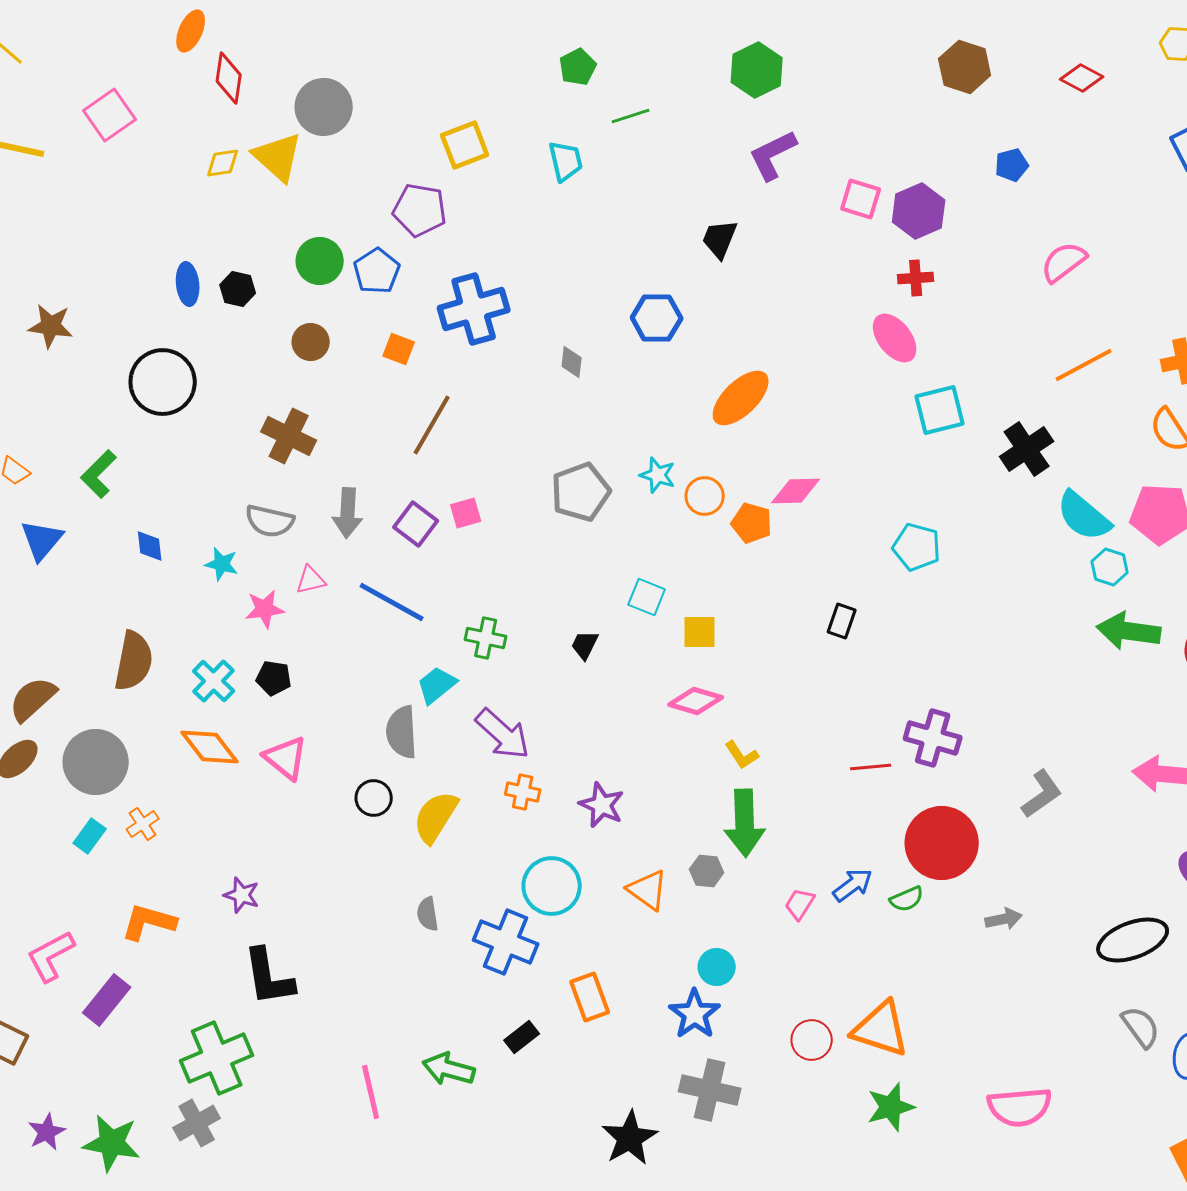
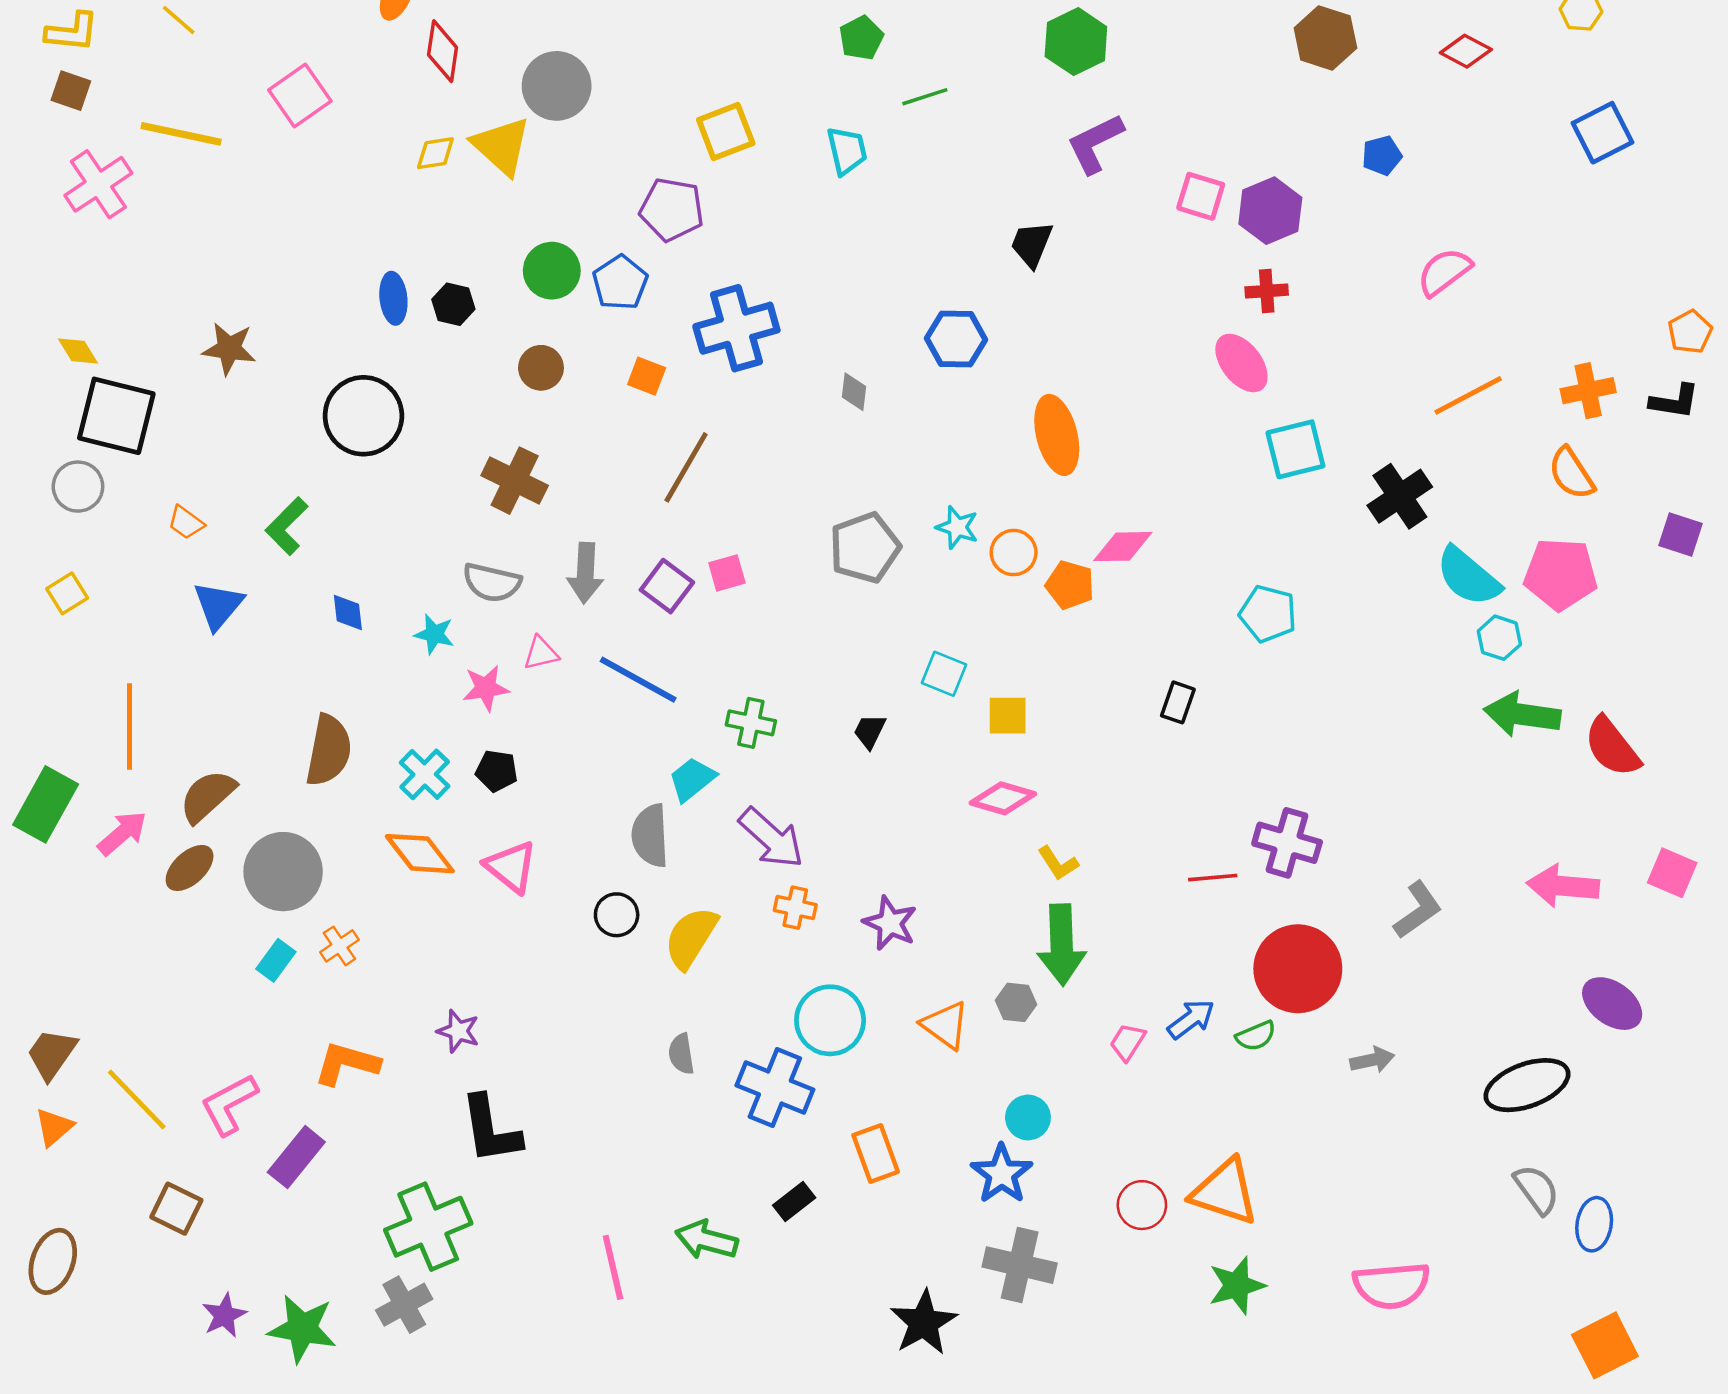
orange ellipse: (741, 398) -> (1057, 435), turned -60

